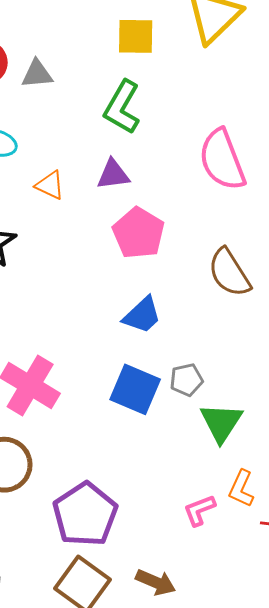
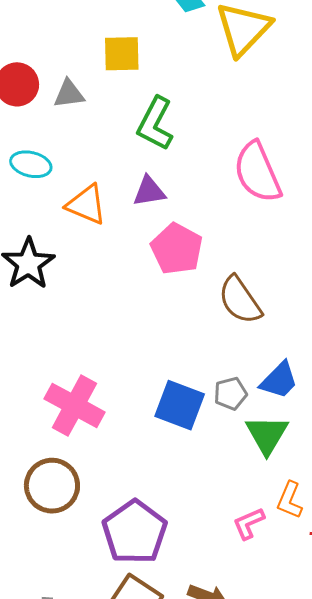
yellow square: (136, 36) -> (122, 54), moved
orange triangle: (50, 185) -> (86, 205), size x1.4
brown semicircle: (229, 273) -> (240, 300), moved
blue trapezoid: (142, 315) -> (279, 380), moved

